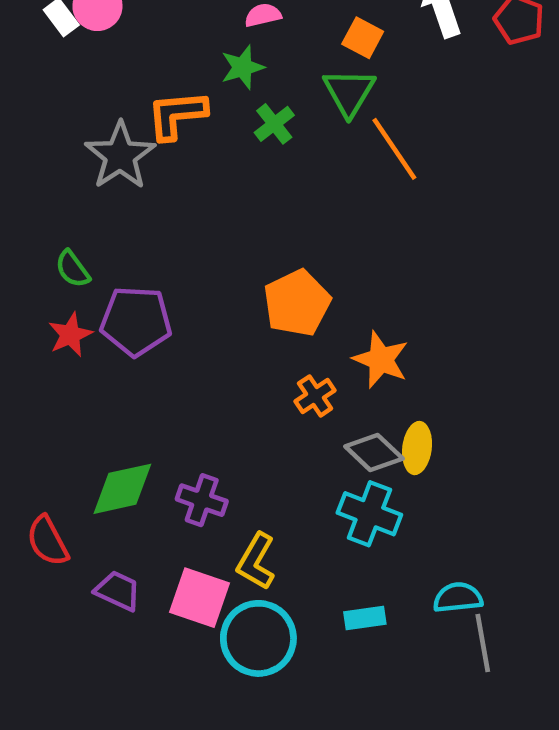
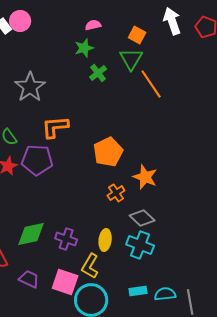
orange L-shape: (177, 115) -> (55, 127), moved
yellow ellipse: (417, 448) -> (105, 240), moved
cyan semicircle: (458, 598) -> (165, 294), moved

